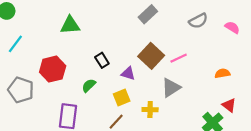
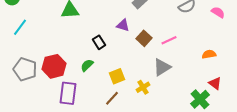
brown square: (151, 56) -> (144, 38), size x0.7
red hexagon: (53, 69) -> (54, 66), moved
purple triangle: (128, 73) -> (123, 25), moved
yellow cross: (150, 110) -> (143, 87), turned -32

